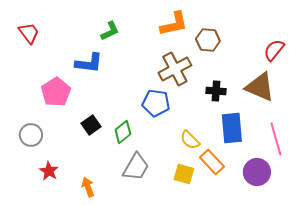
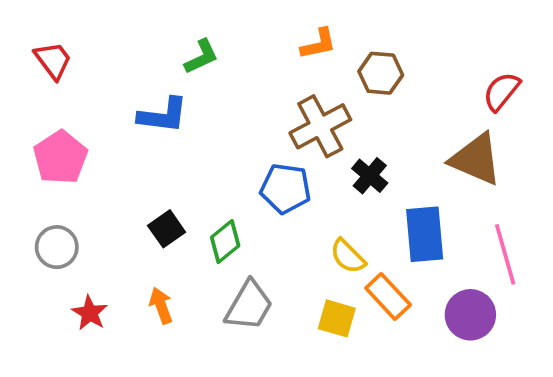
orange L-shape: (174, 24) -> (318, 44), size x0.7
black cross: (216, 91) -> (370, 176), moved, turned 36
pink pentagon: (56, 92) -> (60, 157), moved
orange arrow: (88, 187) -> (161, 306), moved

